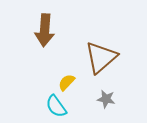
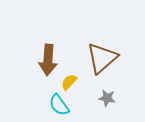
brown arrow: (45, 30) -> (48, 60), moved

